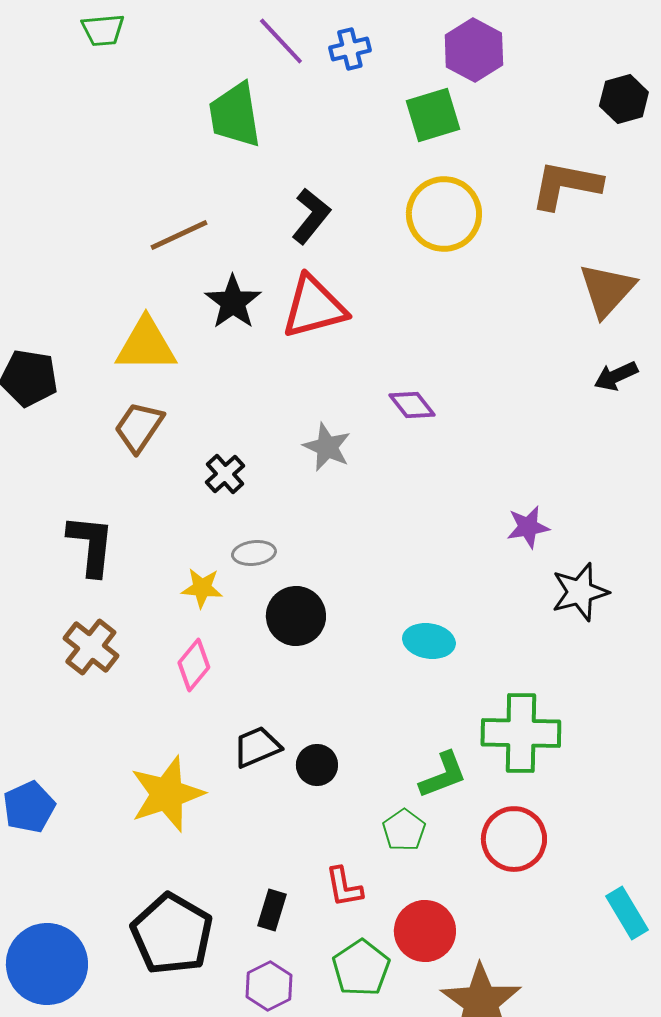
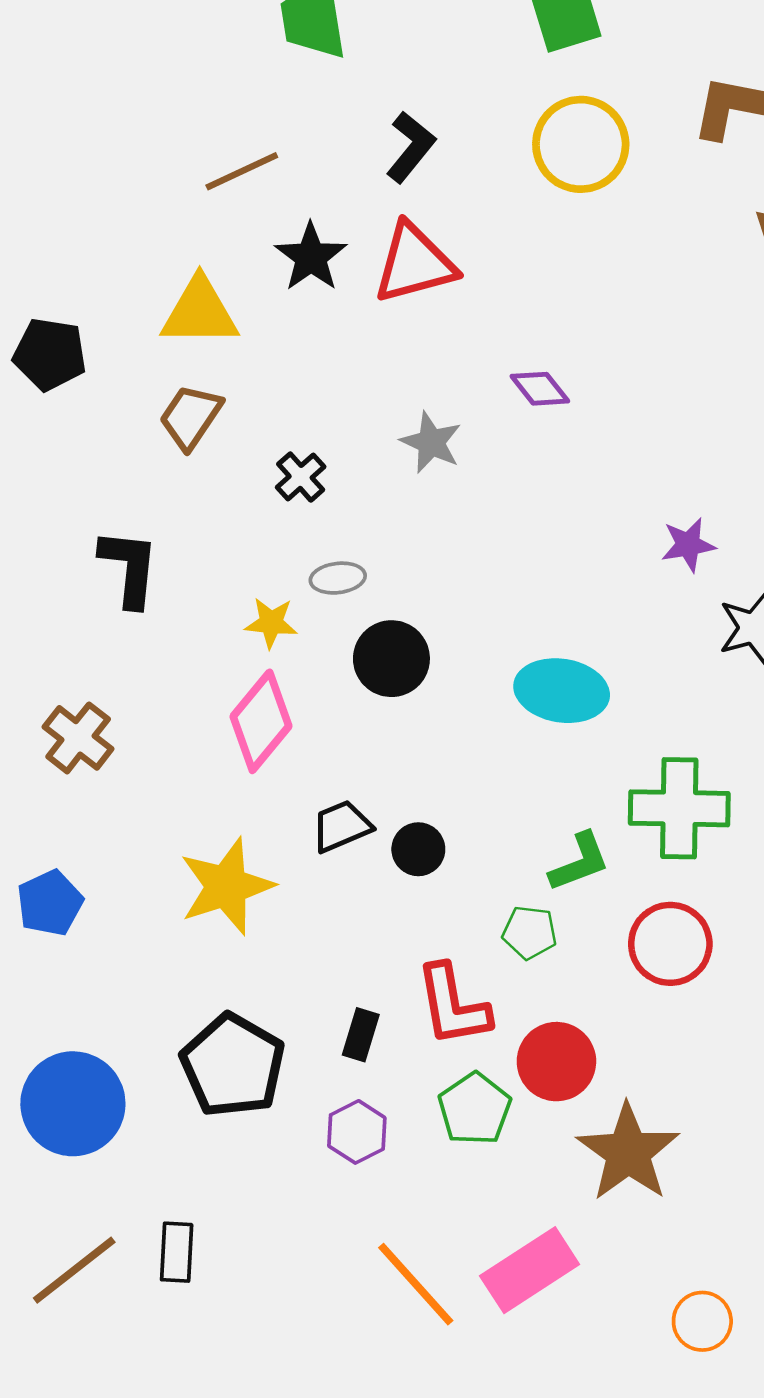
cyan ellipse: (429, 641) -> (562, 691), size x1.4
brown cross: (91, 647) -> (78, 738), moved
pink diamond: (194, 665) -> (261, 721), size x1.5
green pentagon: (404, 830) -> (530, 932), turned -30
red L-shape: (344, 887) -> (453, 1005), size x1.6

